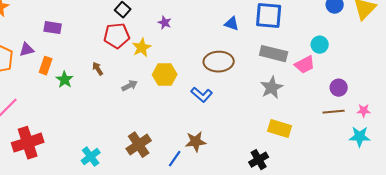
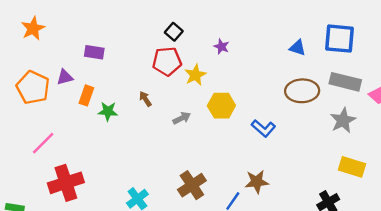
brown ellipse: (219, 62) -> (302, 91), moved
green star: (65, 80) -> (108, 111), turned -30

